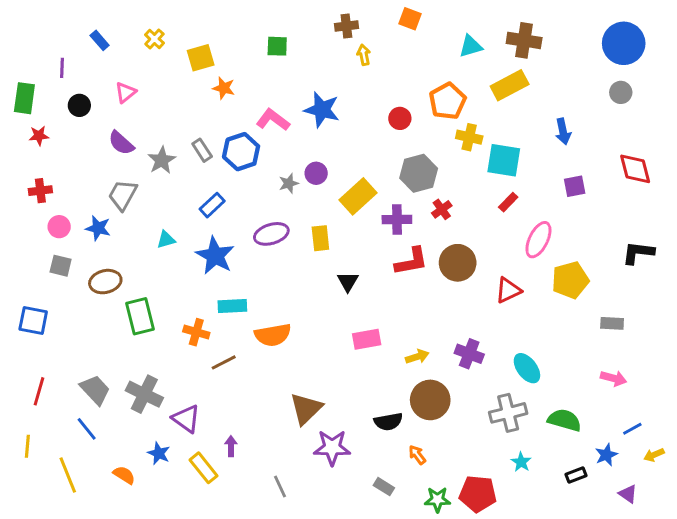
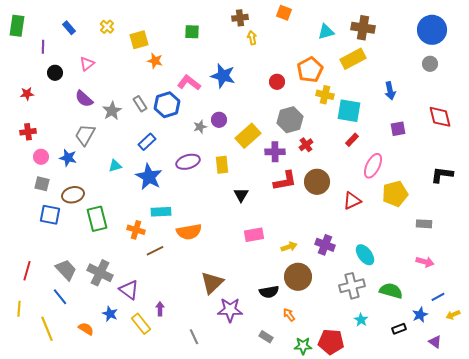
green rectangle: (24, 98) -> (17, 26), moved
blue square: (33, 321) -> (50, 215), moved

